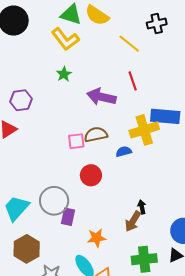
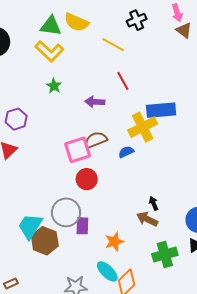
purple arrow: (101, 97) -> (95, 102), size x0.7
pink square: (76, 141) -> (78, 150), size x1.5
red circle: (91, 175) -> (87, 179), moved
brown arrow: (133, 221) -> (147, 219), turned 95
brown hexagon: (27, 249) -> (45, 241), moved

